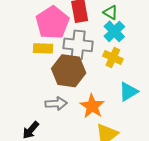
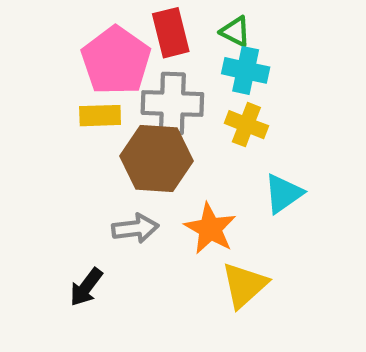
cyan cross: (114, 31) -> (246, 70), turned -30

